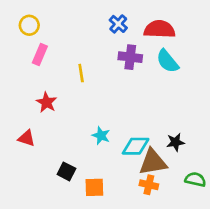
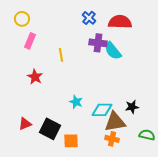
cyan semicircle: (167, 61) -> (113, 51), moved
red triangle: (27, 138) -> (25, 124), moved, turned -40
black square: (66, 171) -> (50, 129), size x1.5

